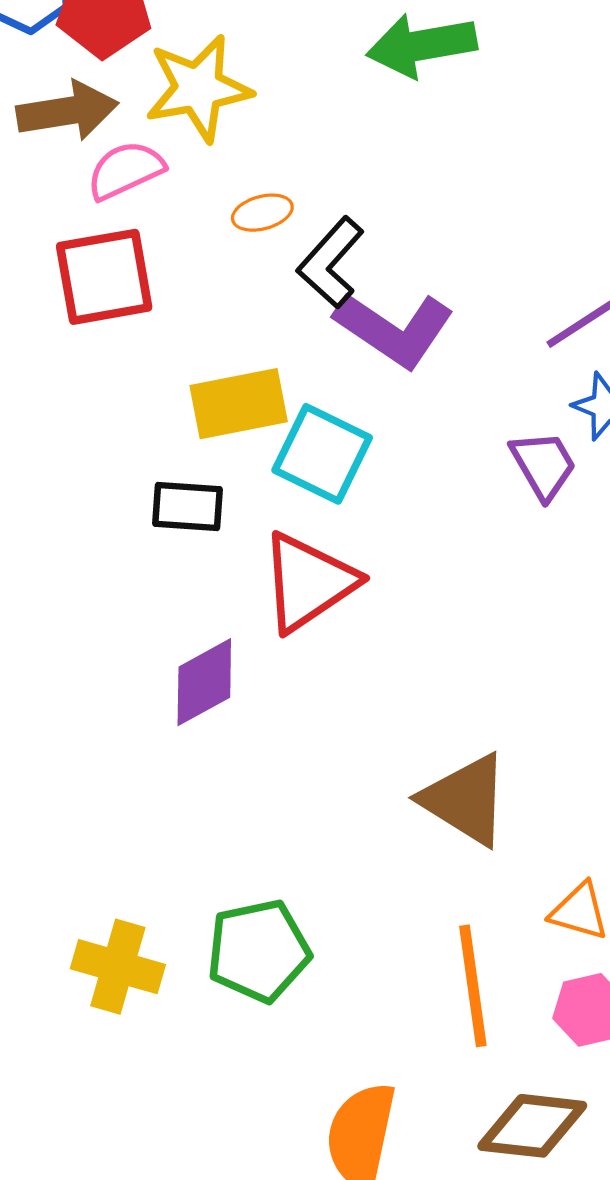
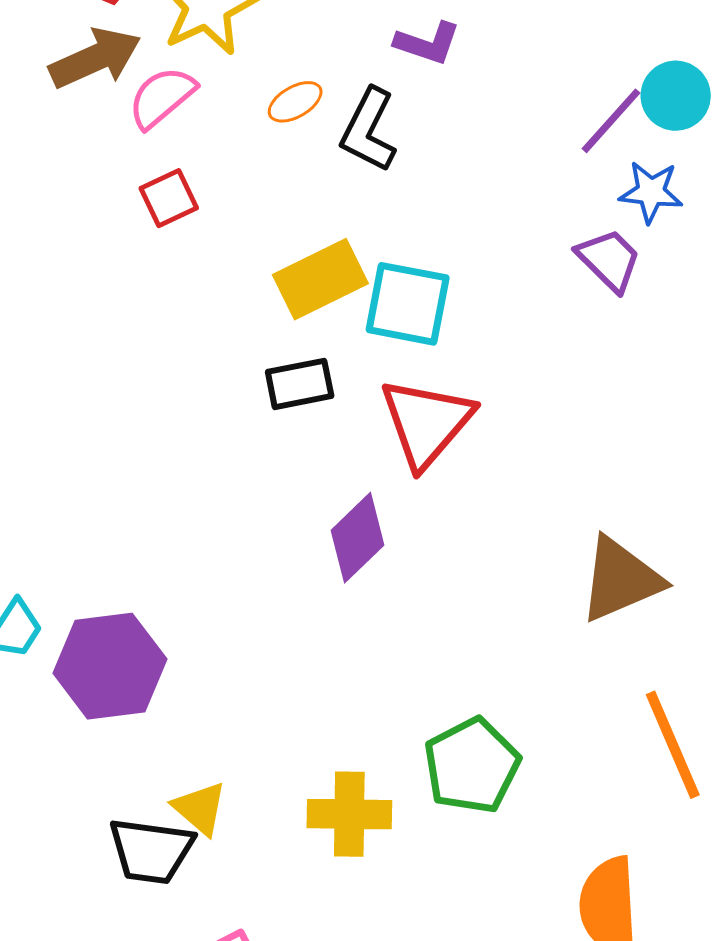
red square: (104, 277) -> (169, 198), size x0.6
purple L-shape: (394, 329) -> (428, 43), moved, size x0.6
brown triangle: (465, 800) -> (621, 579), turned -40

